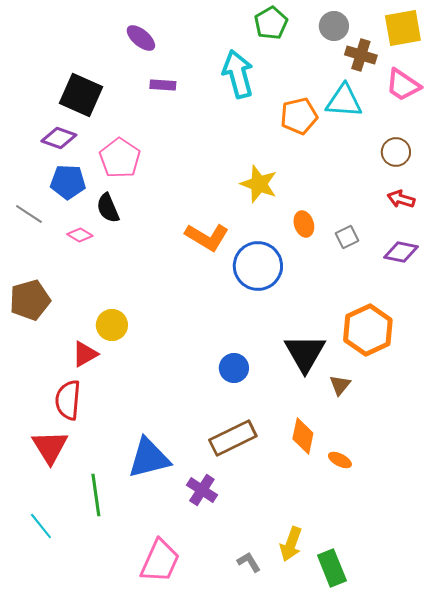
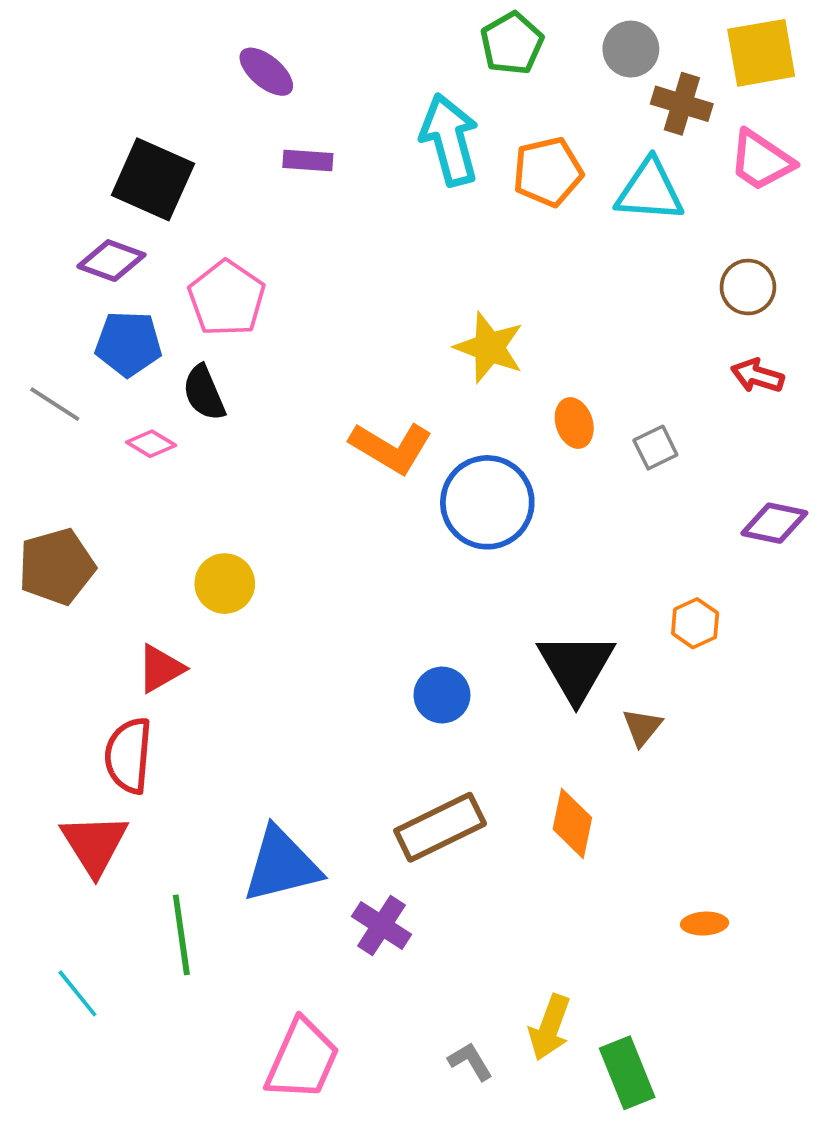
orange pentagon: (299, 116) -> (548, 172), moved
purple diamond: (401, 252) -> (774, 523), moved
yellow circle: (112, 325) -> (225, 584), moved
orange hexagon: (368, 330) -> (695, 623), size x0.5
orange ellipse: (340, 460) -> (705, 924), moved, turned -30

